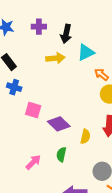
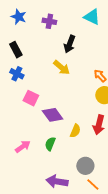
black arrow: (66, 34) -> (70, 44), moved
cyan triangle: (86, 52) -> (92, 17), moved, turned 42
yellow arrow: (55, 58) -> (62, 67), moved, turned 36

